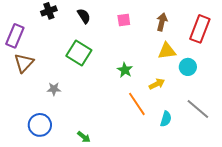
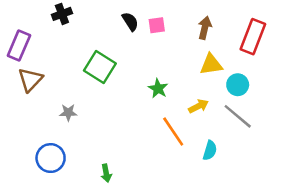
black semicircle: (84, 16) -> (130, 21), moved
gray line: (198, 109) -> (238, 116), moved
green arrow: (84, 137) -> (106, 173), turned 40

